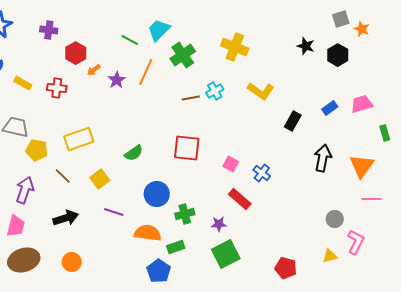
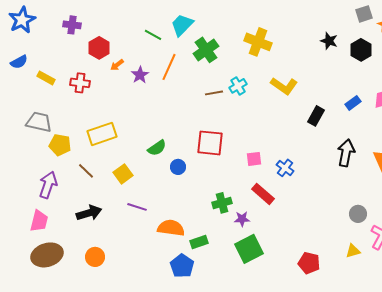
pink square: (231, 164) -> (254, 159), turned -35
blue circle: (157, 194) -> (178, 167), moved, size x0.6
green cross: (185, 214) -> (222, 203), moved

